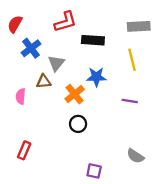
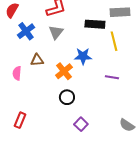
black rectangle: (93, 40) -> (95, 24), moved
gray triangle: (56, 63) -> (56, 32), moved
gray semicircle: (135, 156) -> (127, 125), moved
purple square: (94, 171) -> (81, 124), moved, turned 32

